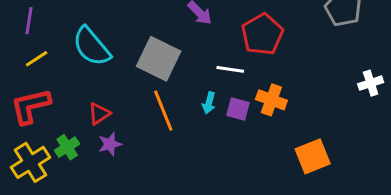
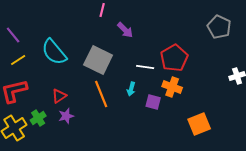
purple line: (29, 21) -> (13, 35), turned -48
red pentagon: (262, 34) -> (174, 58), moved
purple square: (238, 109) -> (153, 102), moved

